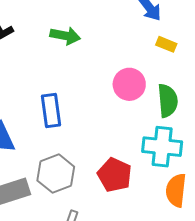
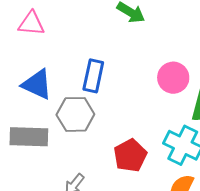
gray hexagon: (56, 174) -> (75, 114), moved

